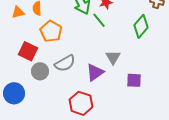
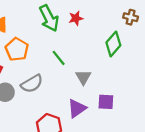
green line: (99, 20) -> (59, 58), moved
purple triangle: (95, 72) -> (77, 108), moved

